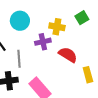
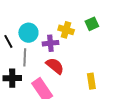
cyan circle: (20, 21) -> (28, 33), moved
red semicircle: (68, 55) -> (55, 66), moved

